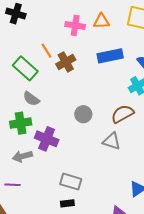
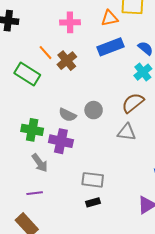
orange triangle: (102, 21) -> (110, 18), moved
gray semicircle: (31, 99) -> (67, 115), moved
green cross: (21, 123) -> (32, 130), turned 30
gray arrow: (22, 156) -> (40, 163), turned -102

